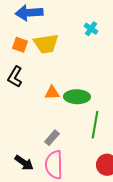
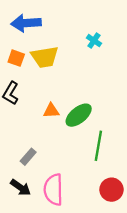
green ellipse: (77, 97) -> (79, 115), turned -40
gray rectangle: (52, 138) -> (28, 157), moved

